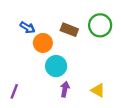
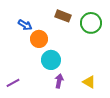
brown rectangle: (69, 30) -> (63, 16), moved
purple line: (14, 91) -> (13, 83), turned 40

